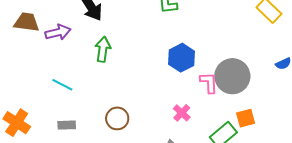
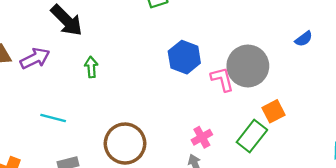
green arrow: (103, 49) -> (91, 67), size x0.7
pink cross: (182, 113) -> (202, 137), moved, turned 30
brown circle: (117, 118) -> (125, 144), size x1.5

